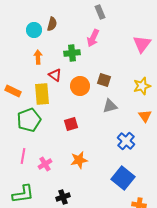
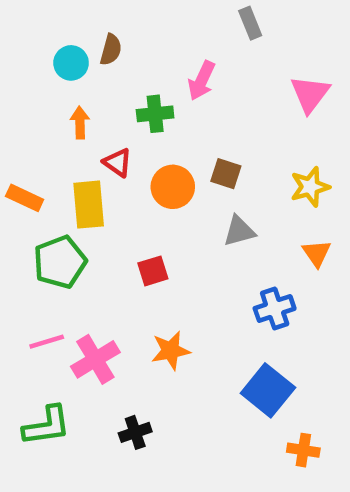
gray rectangle: (100, 12) -> (250, 23), moved
blue cross: (126, 141) -> (275, 309), turned 30
pink line: (23, 156) -> (47, 342), turned 63
pink cross: (45, 164) -> (95, 359), size x1.5

